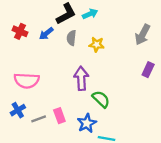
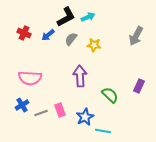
gray semicircle: (71, 38) -> (71, 39), turned 32
purple rectangle: (148, 70) -> (139, 86), moved
green semicircle: (101, 99) -> (110, 95), moved

